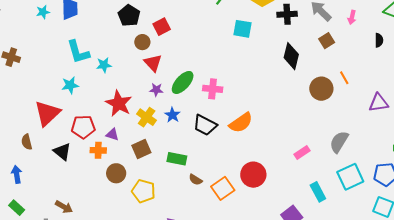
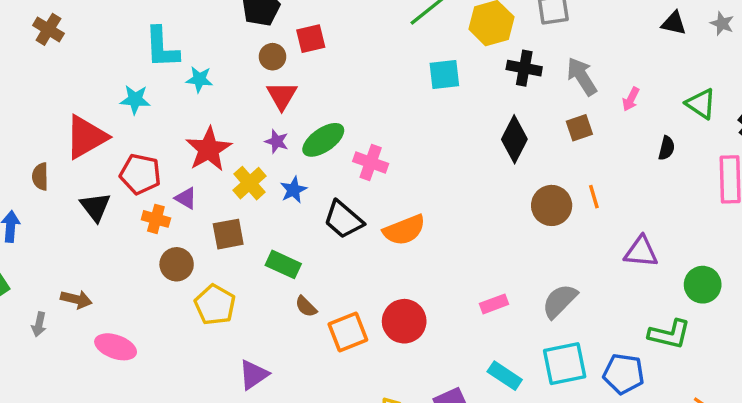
cyan square: (243, 29) -> (444, 75), turned -30
cyan rectangle: (318, 192) -> (505, 376), turned -42
brown arrow: (64, 207) -> (76, 299), turned -30

